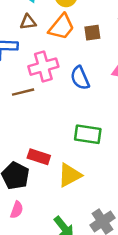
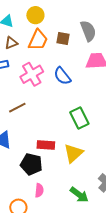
brown square: (92, 33) -> (63, 38), turned 32
brown line: (23, 92) -> (17, 108), moved
green rectangle: (88, 134) -> (79, 118), turned 70

